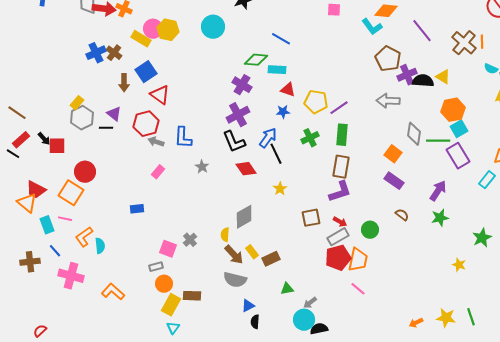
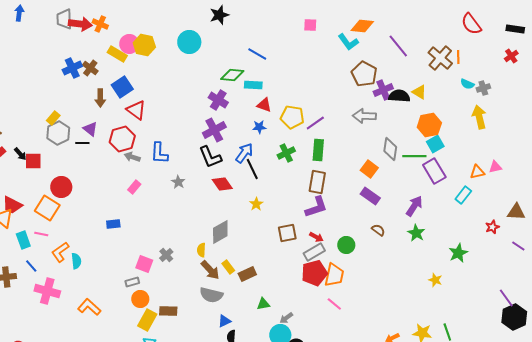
green star: (440, 218) -> (416, 233), turned -30

